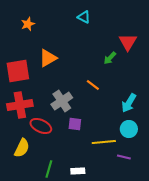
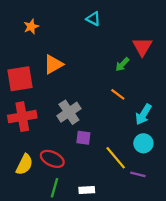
orange line: (93, 85) -> (118, 94), moved
red ellipse: (41, 126) -> (52, 159), moved
yellow line: (104, 142) -> (116, 158), turned 55

